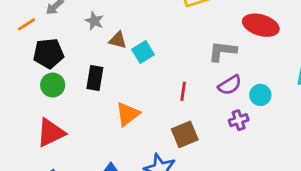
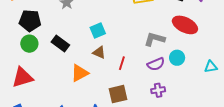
brown triangle: (118, 40) -> (99, 53), moved
black rectangle: (95, 78) -> (60, 43), turned -72
cyan circle: (260, 95) -> (177, 58), moved

